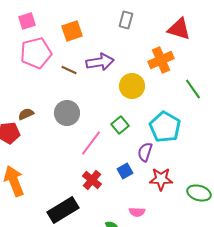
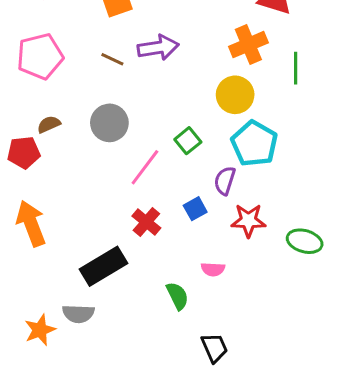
pink pentagon: (36, 53) -> (40, 56), moved
yellow circle: (132, 86) -> (235, 95), moved
green line: (193, 89) -> (296, 68), moved, turned 35

